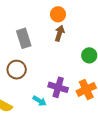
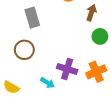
brown arrow: (60, 33) -> (91, 13), moved

